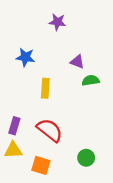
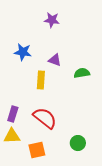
purple triangle: (77, 62) -> (55, 60), moved
orange square: (41, 165) -> (37, 150), turned -30

